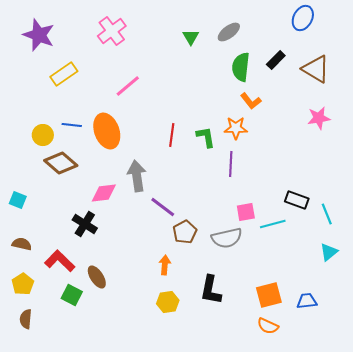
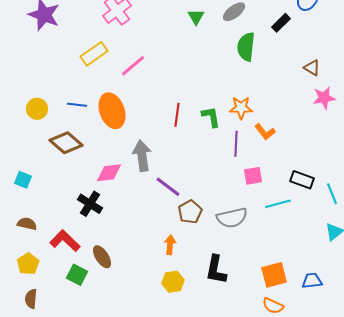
black rectangle: (276, 60) -> (281, 23), moved
brown triangle: (316, 69) -> (312, 68), moved, size x0.6
yellow rectangle: (64, 74) -> (94, 54), moved
orange L-shape: (251, 101) -> (265, 132), moved
yellow circle: (43, 135) -> (37, 109), moved
pink square: (246, 212) -> (253, 176), moved

